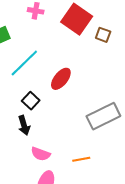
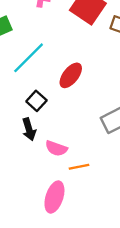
pink semicircle: (41, 154) -> (56, 148), moved
orange line: (81, 159) -> (79, 167), moved

